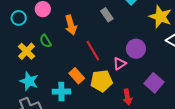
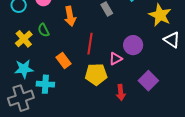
red line: (93, 51) -> (90, 44), turned 35
orange rectangle: (77, 76) -> (64, 61), moved
cyan star: (29, 81) -> (24, 69), turned -30
cyan cross: (61, 92) -> (45, 84), moved

